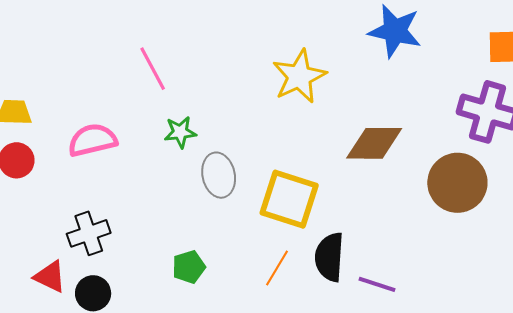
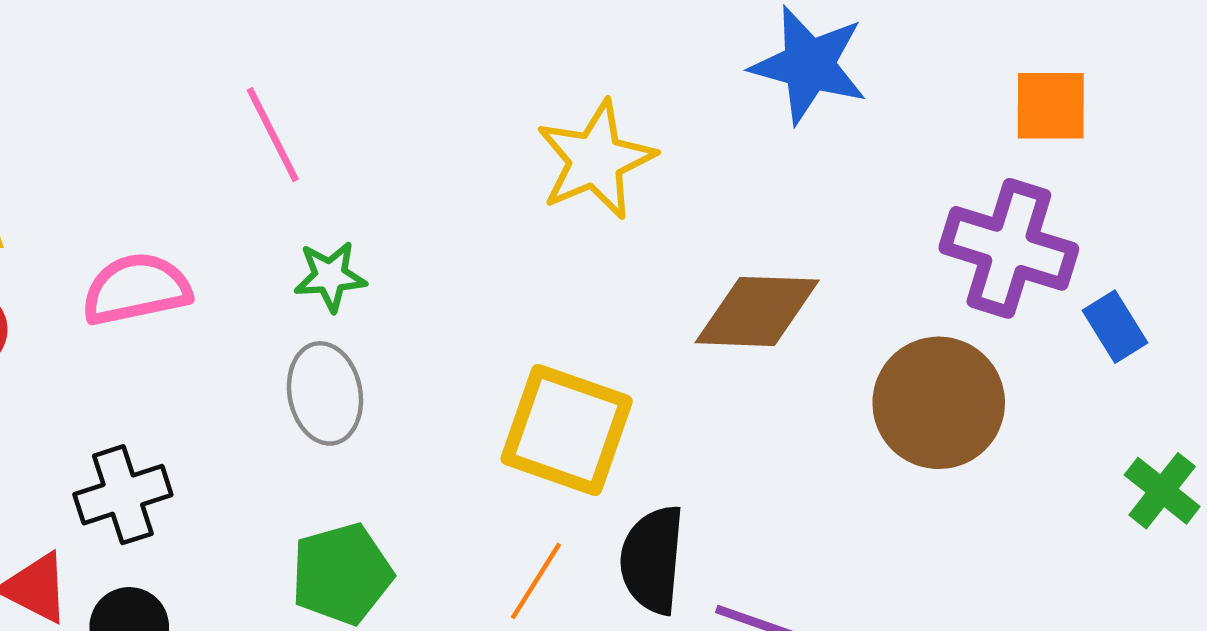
gray ellipse: (219, 175) -> (325, 393), moved
green pentagon: (189, 267) -> (342, 574), size x1.4

